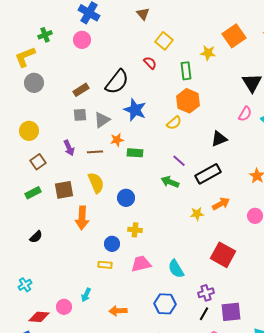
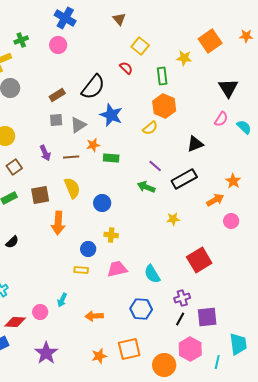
orange arrow: (221, 204) -> (215, 200), moved
red square: (223, 255) -> (199, 260), turned 30

